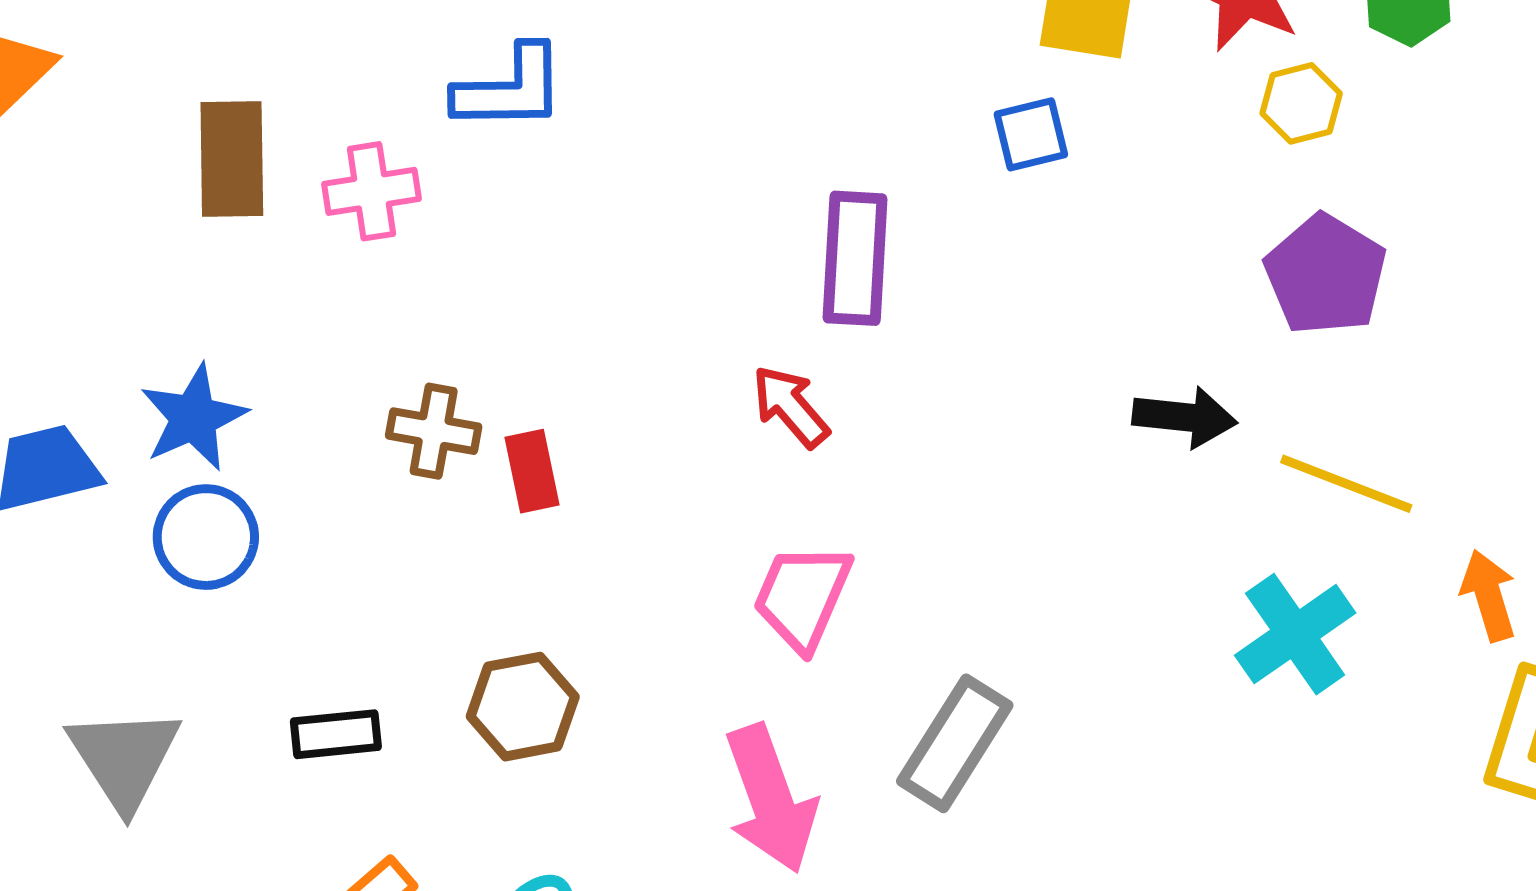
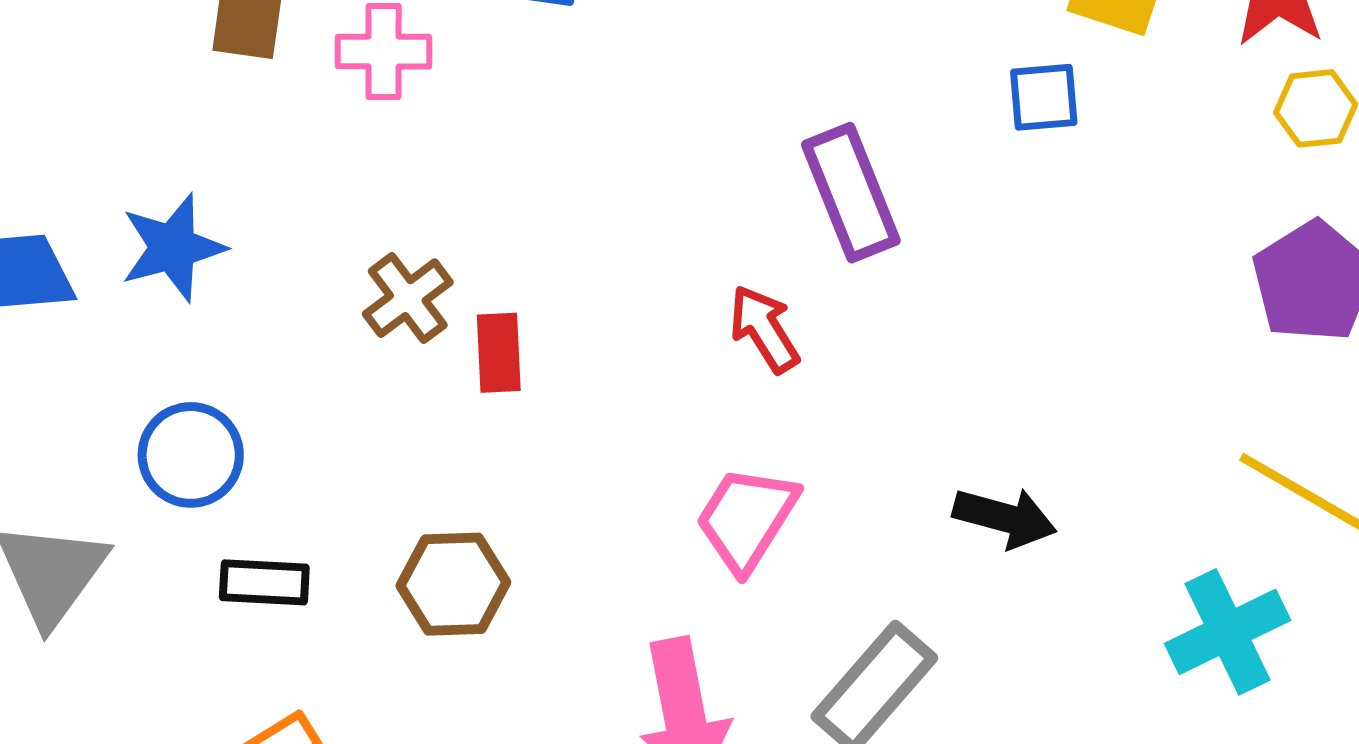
purple rectangle: (855, 258) -> (851, 193), turned -34
black arrow: (1185, 417) -> (1005, 518), moved
brown cross: (434, 431) -> (408, 298), turned 34
blue circle: (206, 537) -> (191, 455), moved

